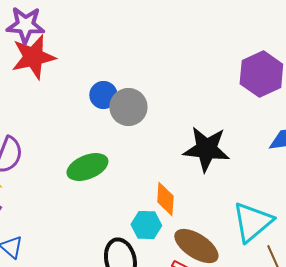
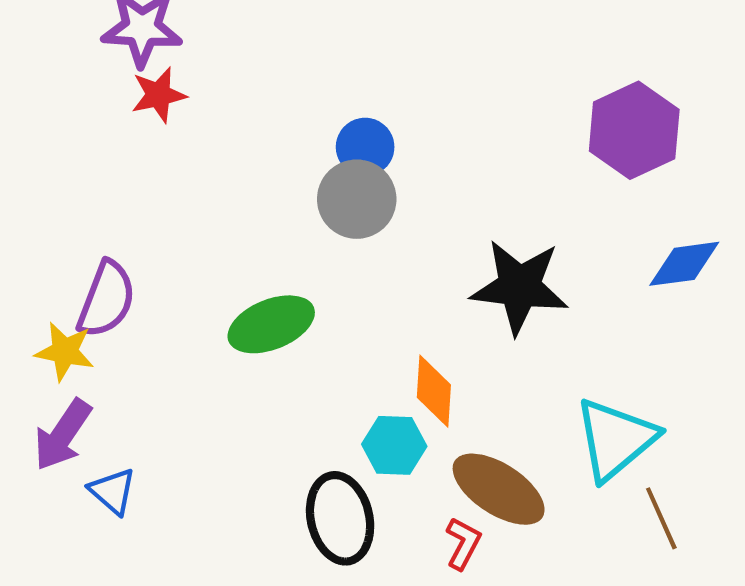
red star: (33, 57) -> (159, 95), size x0.6
blue circle: (103, 95) -> (365, 147), moved

